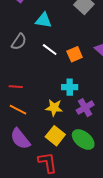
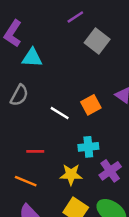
cyan triangle: (44, 20) -> (32, 58), moved
white line: (50, 50) -> (60, 113), moved
red line: (16, 87) -> (35, 151), moved

